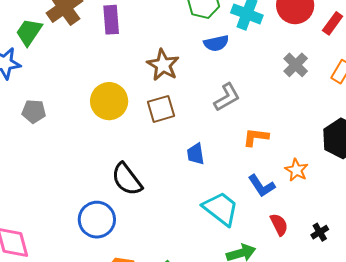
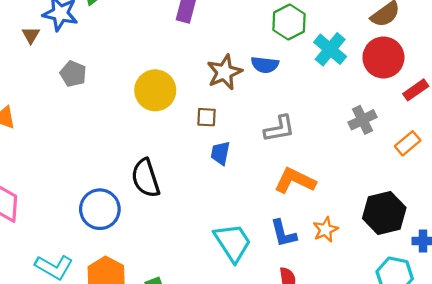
blue semicircle: (216, 43) -> (265, 65), moved
brown square: (161, 109) -> (206, 117), size x0.7
orange L-shape: (256, 137) -> (295, 181), size x1.4
blue trapezoid: (196, 154) -> (220, 153), moved

